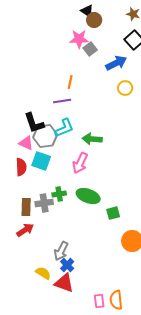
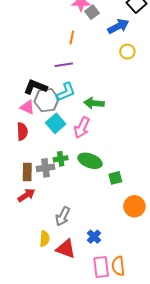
orange line: (70, 82) -> (72, 37), moved
black L-shape: (34, 123) -> (35, 87), turned 130
cyan square: (41, 161) -> (56, 123), moved, turned 30
blue cross: (67, 265) -> (94, 237), moved
yellow semicircle: (43, 273) -> (44, 239), turned 63
pink rectangle: (99, 301) -> (101, 267), size x1.5

